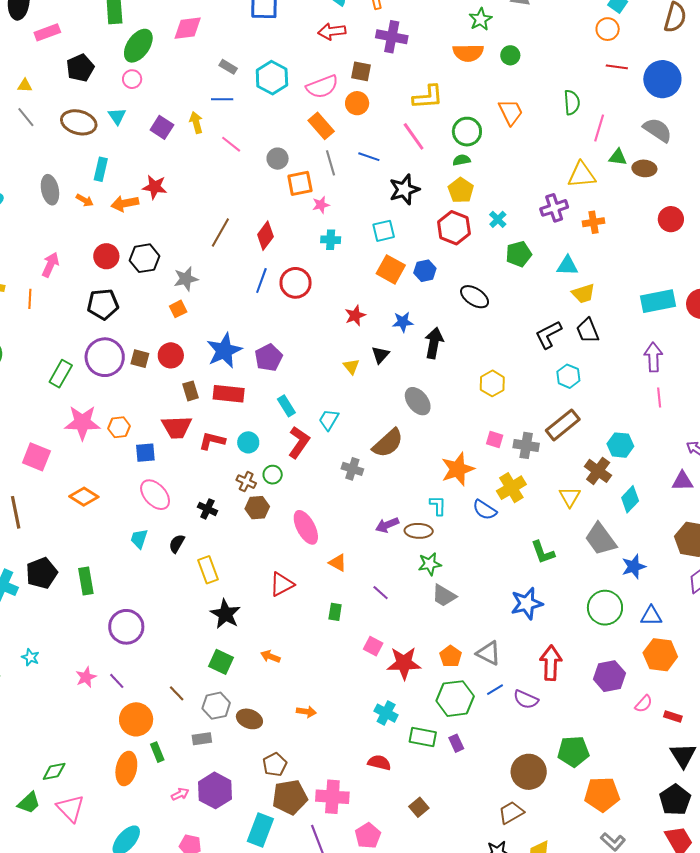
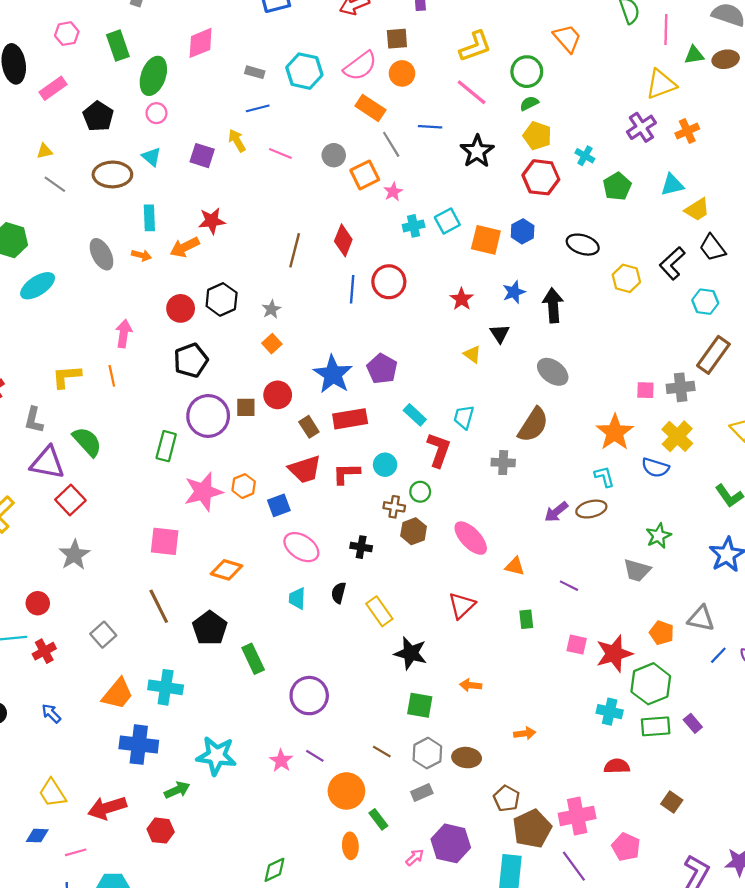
cyan square: (384, 231) -> (447, 221), moved
gray star: (186, 279) -> (271, 309), size x0.7
yellow hexagon: (492, 383) -> (626, 278), moved
green star: (430, 564) -> (659, 536), moved
black pentagon: (42, 573) -> (210, 628), moved
cyan star: (30, 657) -> (216, 756), size x2.0
green hexagon: (455, 699) -> (651, 684), moved
orange ellipse: (126, 769) -> (350, 846), size x0.7

